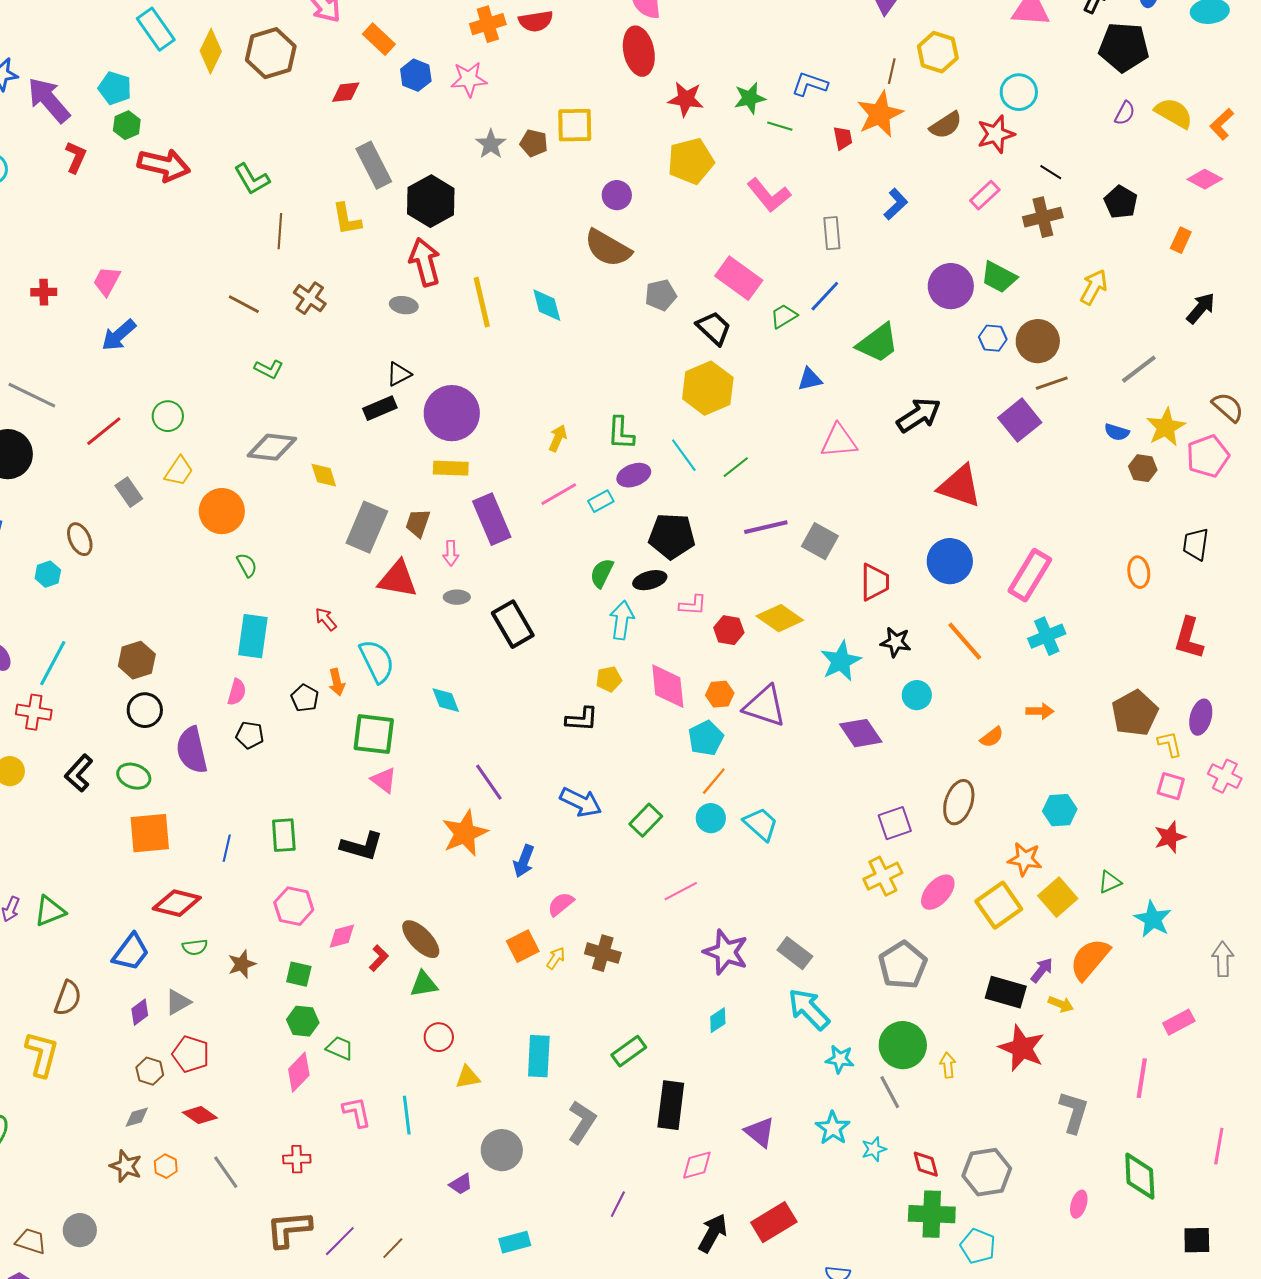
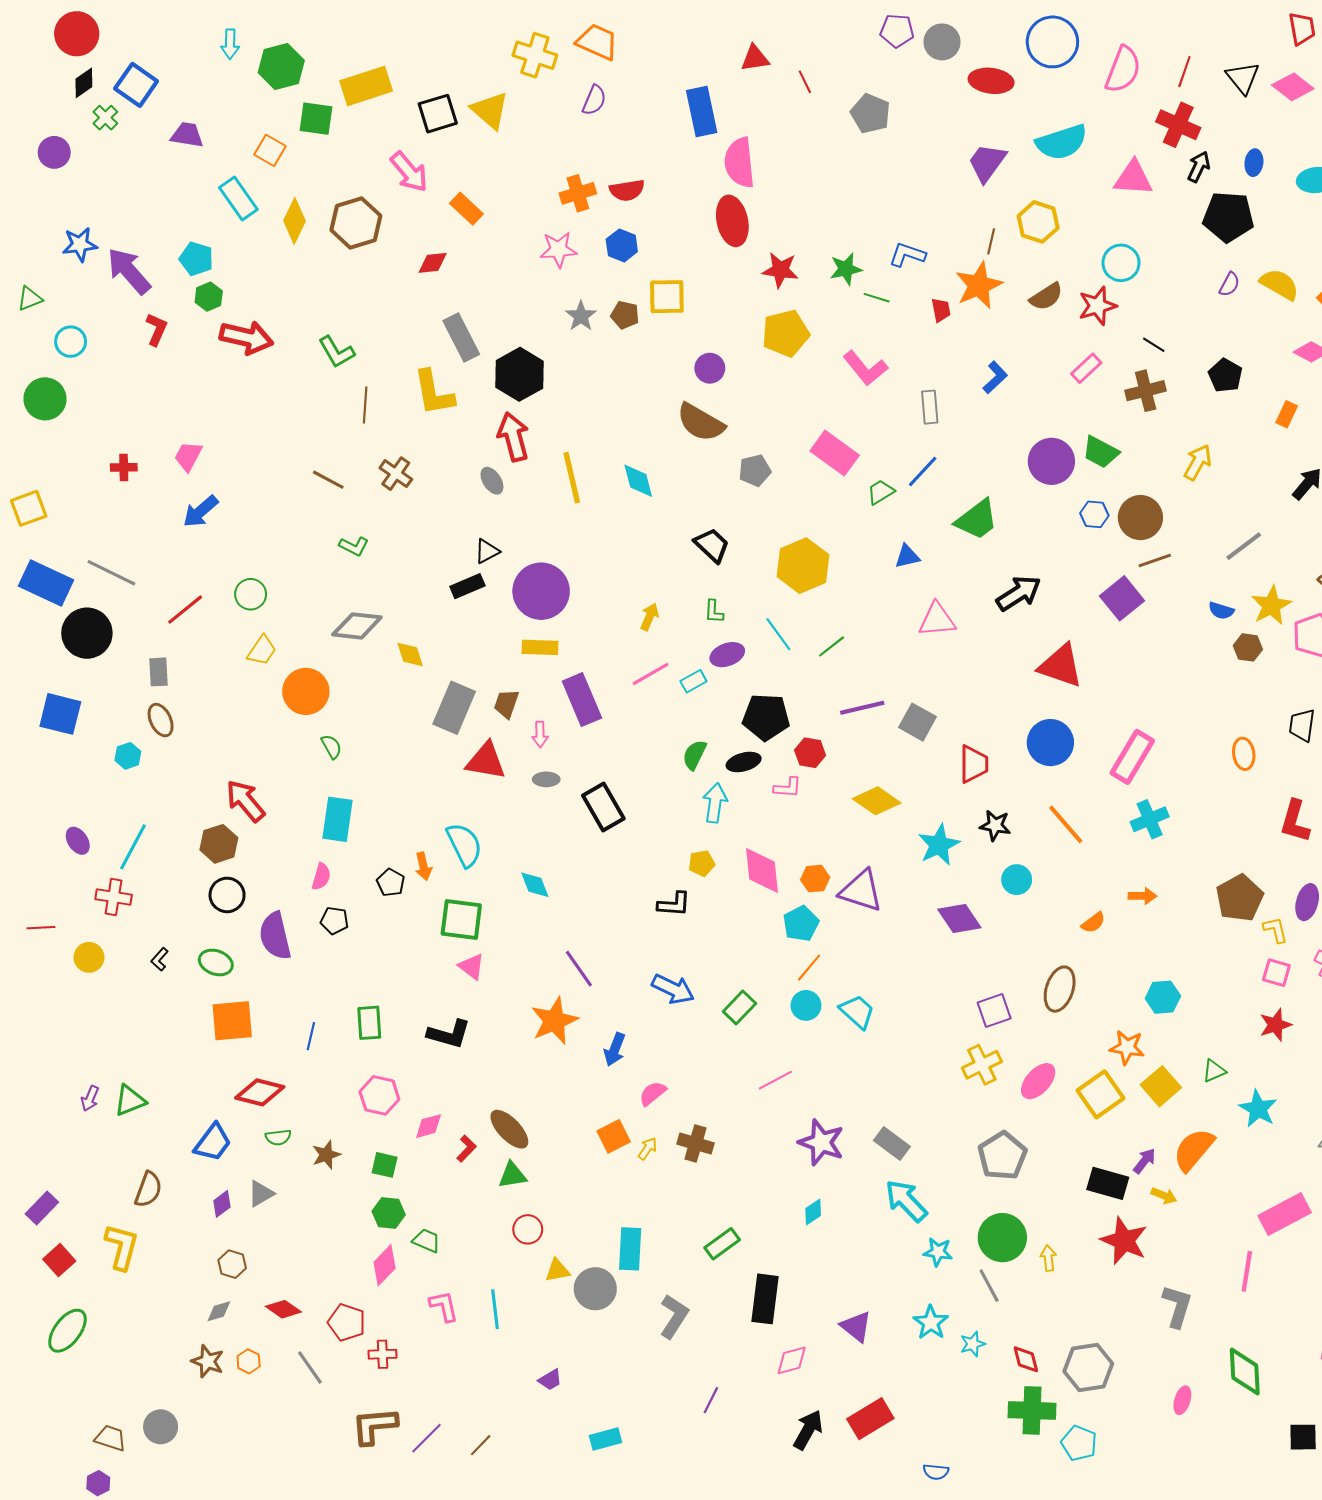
blue hexagon: (416, 75) -> (622, 245), moved
yellow L-shape: (347, 219) -> (434, 393), size x1.4
gray ellipse: (404, 305) -> (492, 481), turned 48
black trapezoid: (714, 328) -> (712, 545), moved
green L-shape: (621, 433) -> (714, 612), size x0.7
gray rectangle: (129, 492) -> (159, 672), moved, turned 32
red arrow: (326, 619) -> (245, 801), moved, size x1.8
red hexagon: (729, 630) -> (810, 753), moved
black L-shape: (79, 773) -> (160, 959), size x0.6
pink rectangle: (1179, 1022) -> (1285, 1214), size x1.6
red pentagon: (191, 1054) -> (347, 1322), moved
gray circle: (502, 1150) -> (595, 1289), moved

